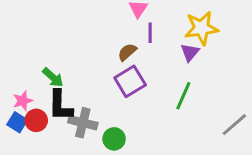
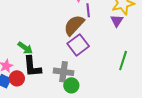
brown semicircle: (127, 52) -> (74, 25), size x1.6
green line: (183, 96) -> (123, 60), moved
gray cross: (83, 123) -> (64, 72), moved

